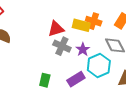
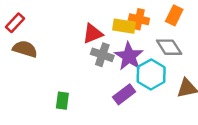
purple star: (83, 49) -> (129, 56), size x1.6
green rectangle: (45, 80) -> (62, 101), moved

